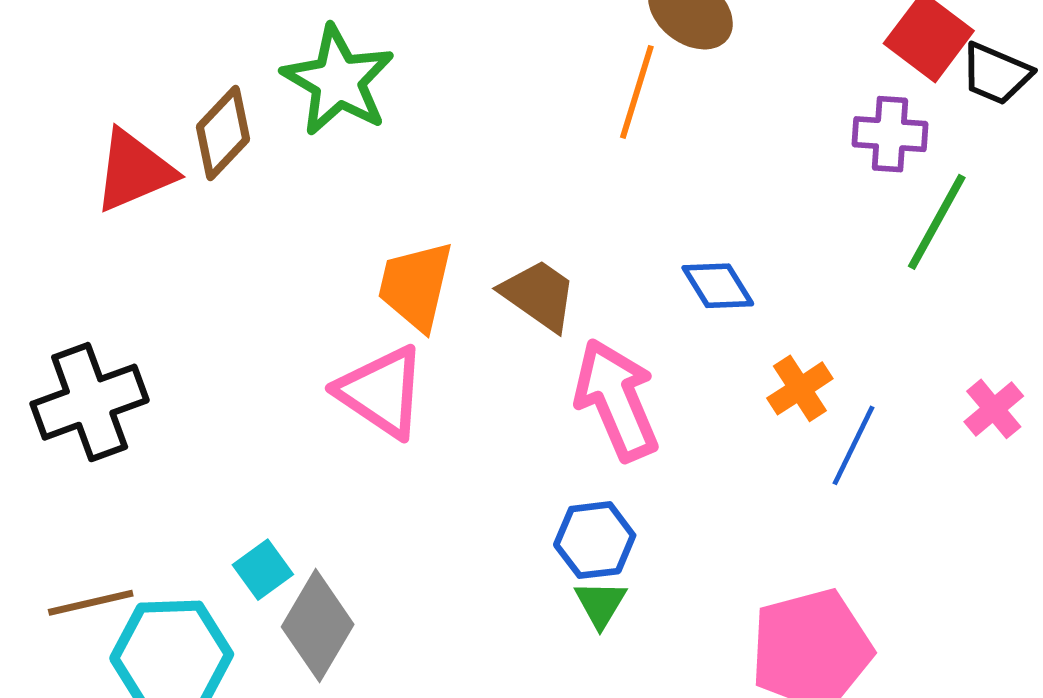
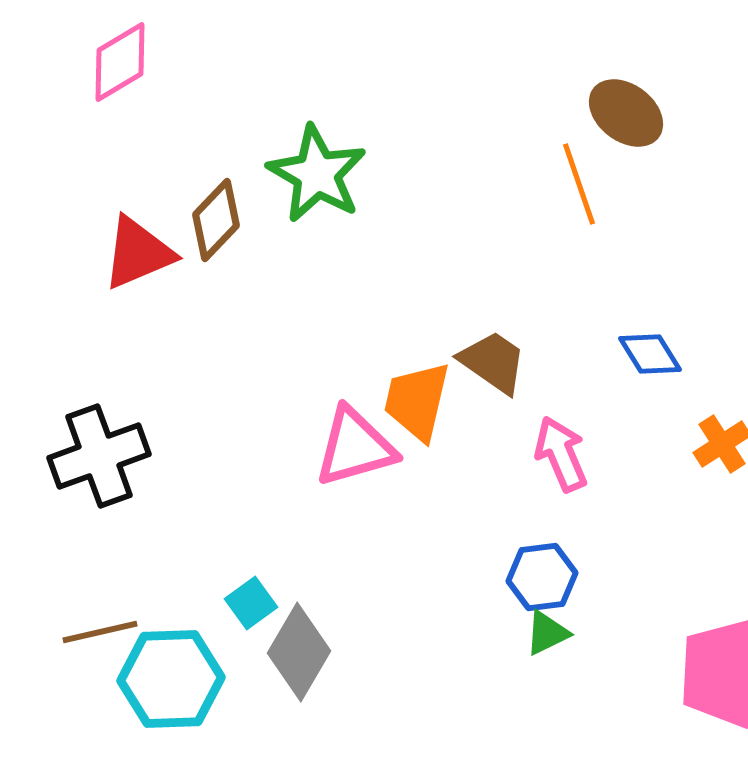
orange line: (637, 92) -> (579, 184), turned -36
orange trapezoid: (416, 286) -> (417, 401), moved
pink triangle: (381, 392) -> (355, 447), turned -50
pink arrow: (616, 400) -> (561, 454), size x0.7
green triangle: (600, 604) -> (547, 633), turned 33

